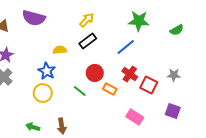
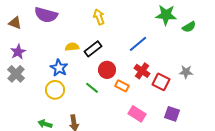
yellow arrow: (87, 20) -> (99, 17), turned -63
green star: (139, 21) -> (166, 15), moved
black rectangle: (88, 41) -> (93, 49), moved
purple square: (173, 111) -> (172, 114), moved
pink rectangle: (135, 117) -> (137, 114), moved

